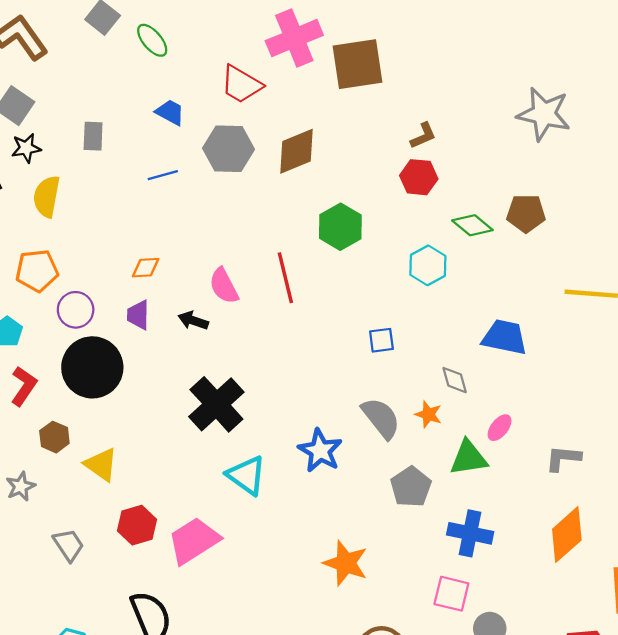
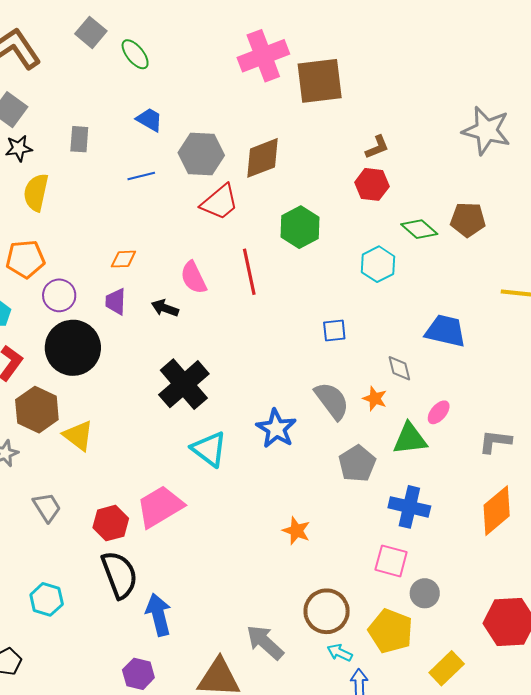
red trapezoid: (241, 84) -> (220, 202), moved, turned -72
brown hexagon: (54, 437) -> (37, 410), size x1.6
red hexagon: (137, 525) -> (111, 523), moved
orange star: (346, 563) -> (296, 531), size x0.7

